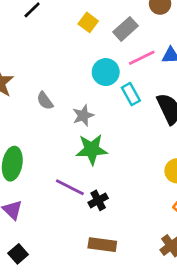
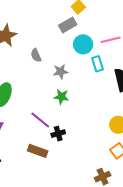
gray rectangle: (125, 29) -> (68, 25), moved
green star: (92, 149) -> (61, 97), size x0.7
brown rectangle: (102, 245) -> (38, 151), moved

